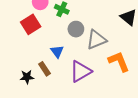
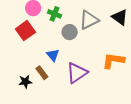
gray triangle: (96, 40) -> (89, 20), moved
orange L-shape: (119, 62) -> (113, 61), turned -55

